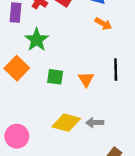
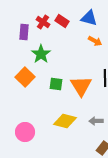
orange triangle: (86, 79) -> (81, 86), size x1.6
gray arrow: (95, 123) -> (96, 121), moved

